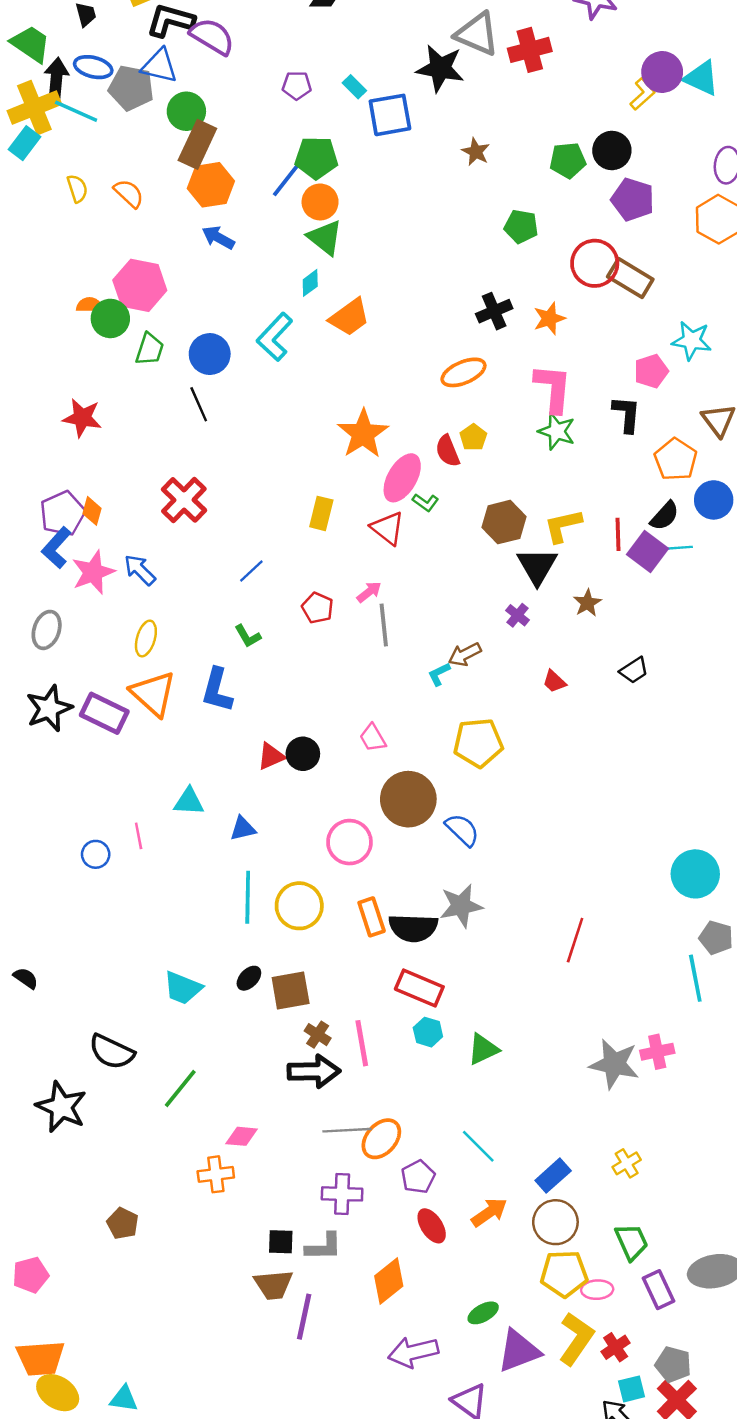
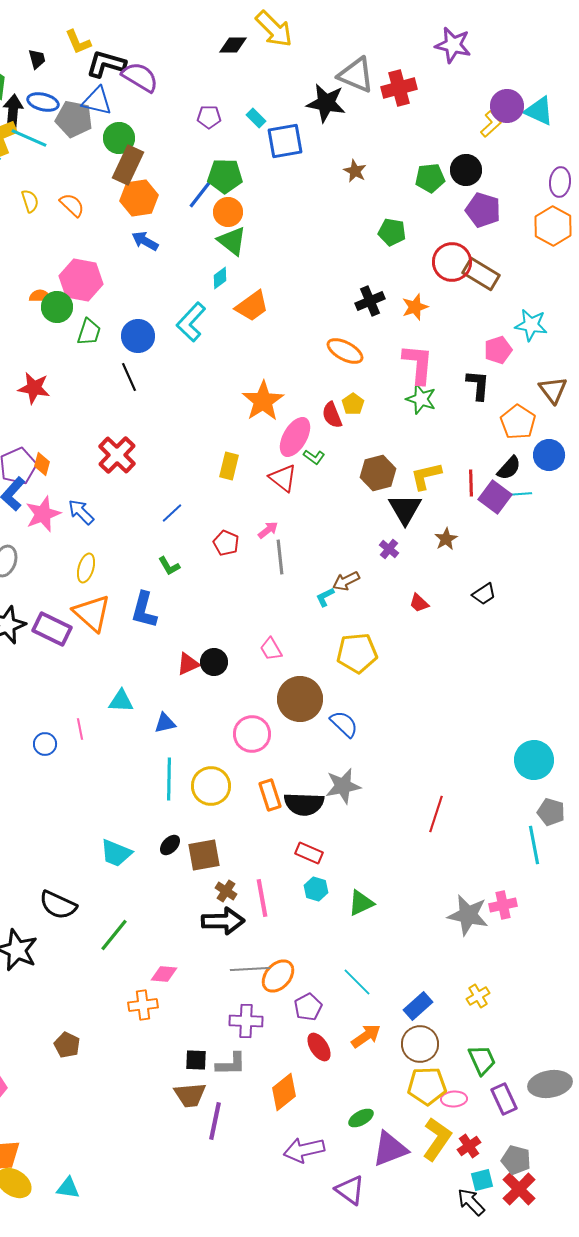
orange ellipse: (464, 372) -> (345, 351), turned 51
red rectangle: (419, 988) -> (309, 853), size x0.7

